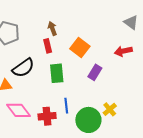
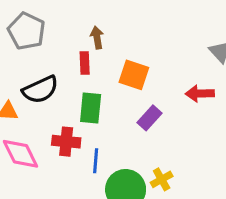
orange square: (80, 47) -> (134, 75), turned -30
red cross: (47, 116) -> (66, 142), moved

